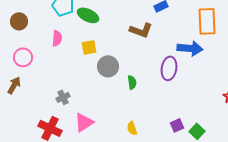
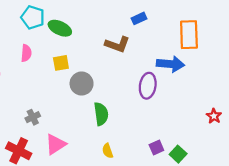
green semicircle: (132, 82) -> (101, 114), moved, size x1.5

